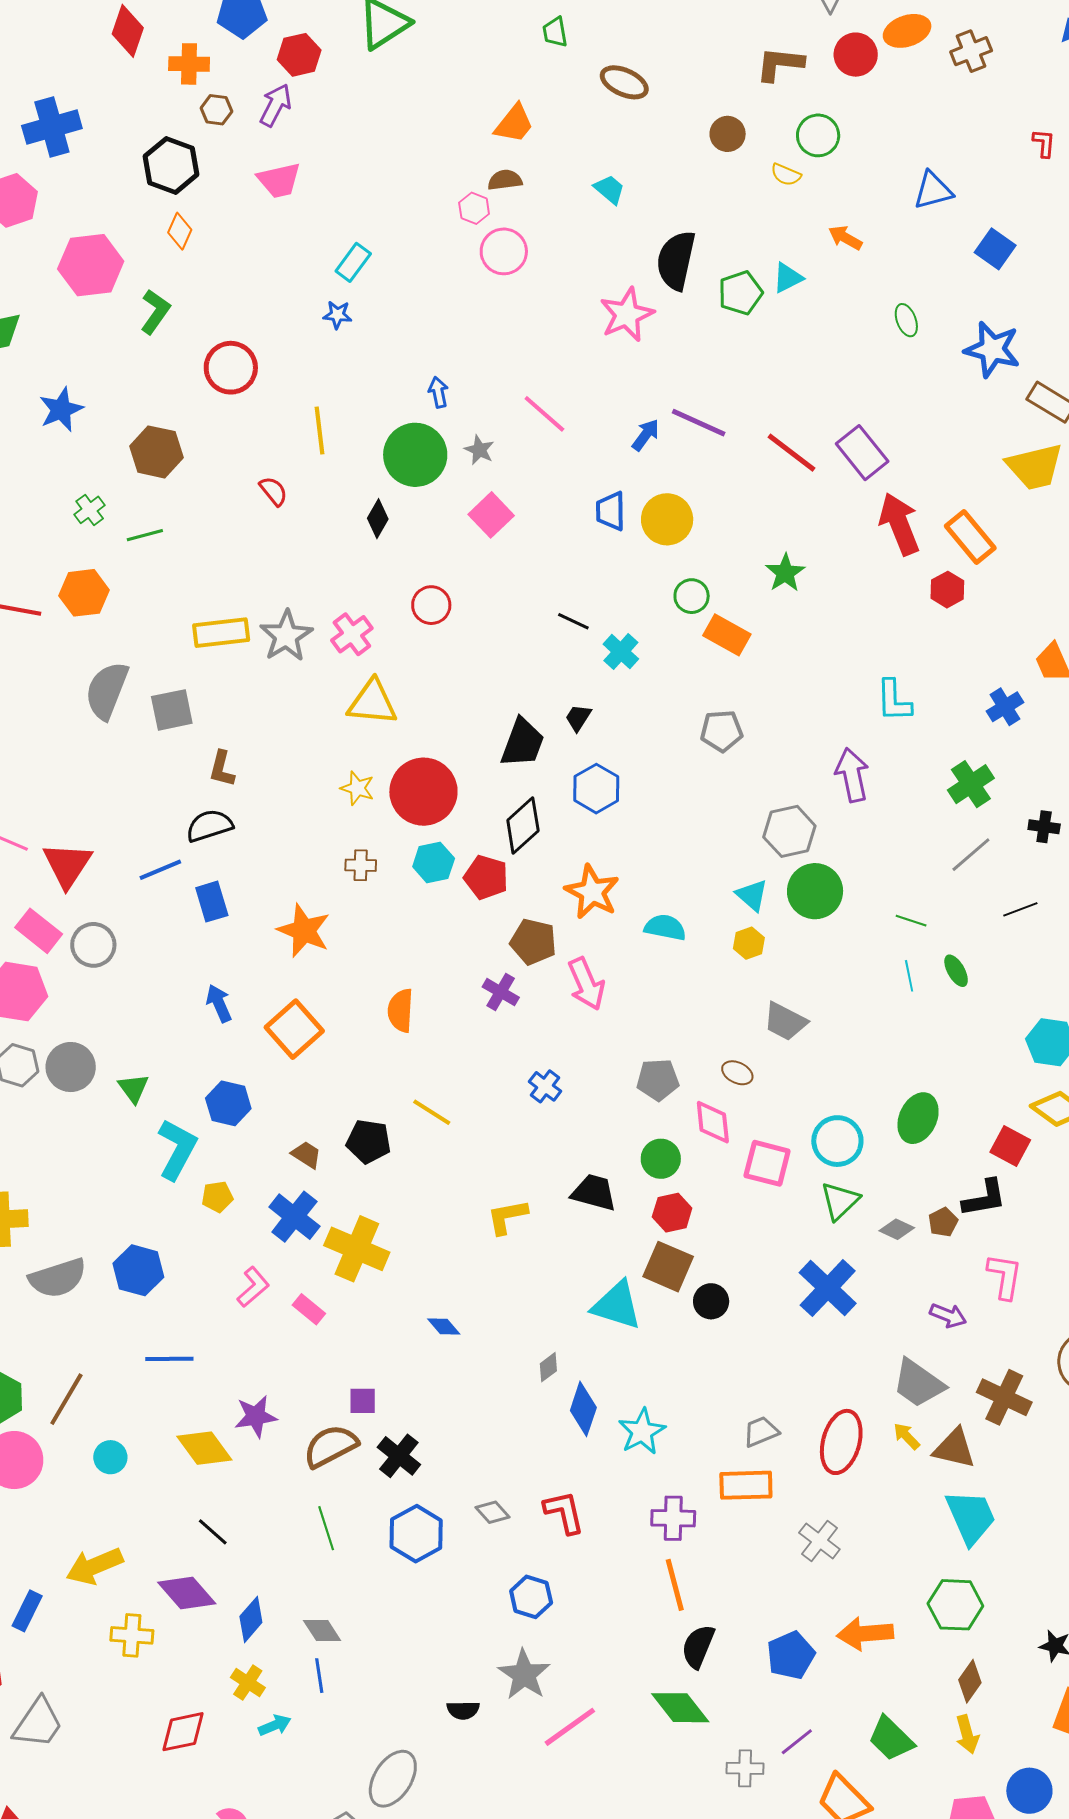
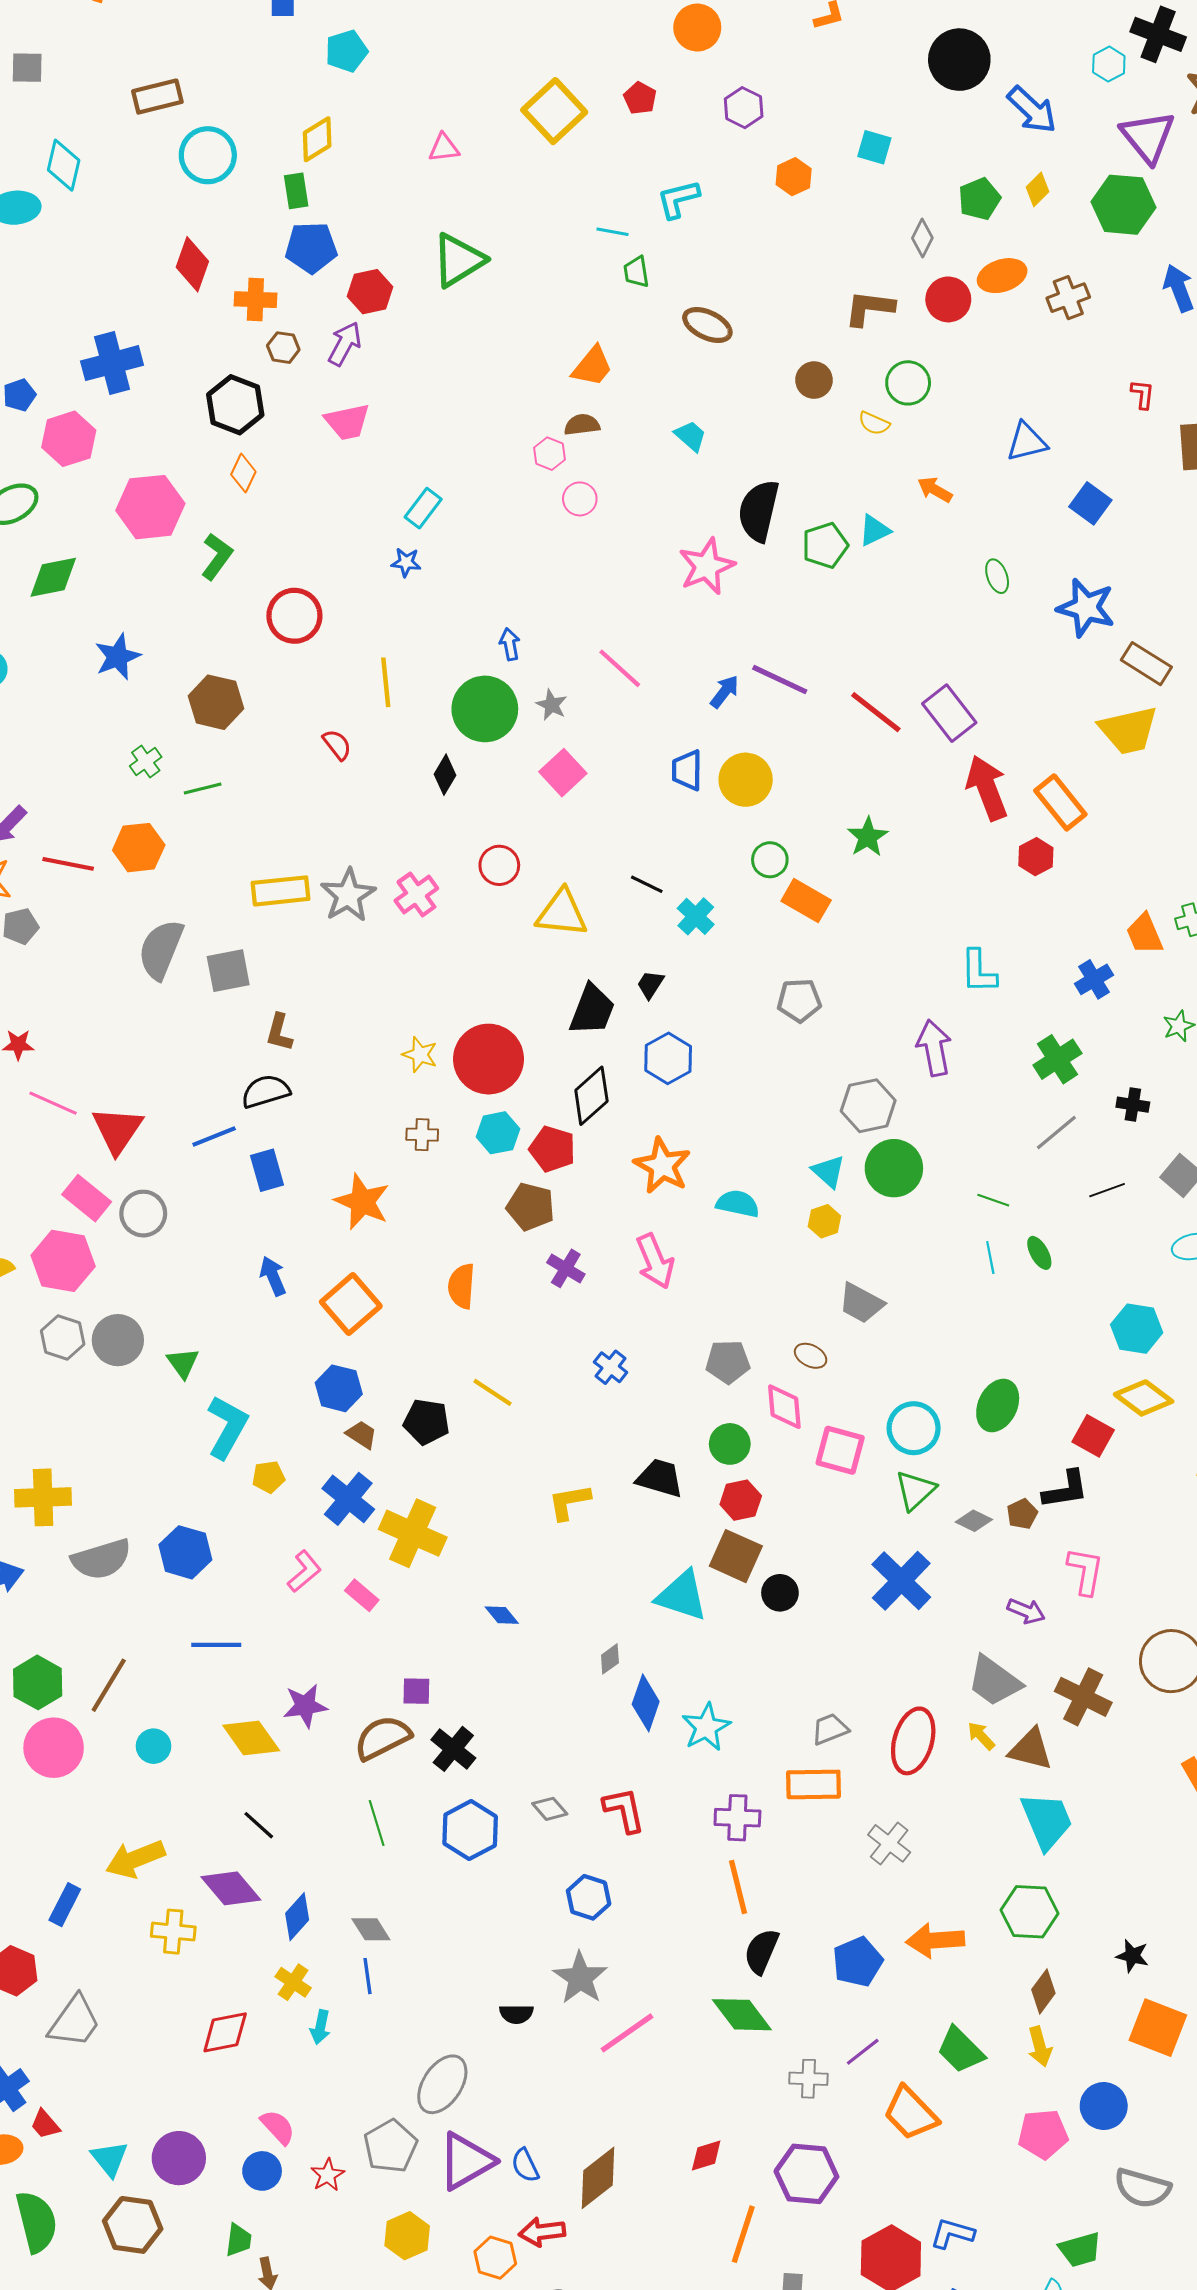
pink circle: (504, 251) -> (580, 499), size x0.7
yellow triangle: (372, 702) -> (562, 913), moved
brown pentagon: (533, 942) -> (530, 1207), moved
blue hexagon: (228, 1103) -> (339, 1388), moved
cyan arrow: (275, 1725) -> (320, 2027), turned 124

